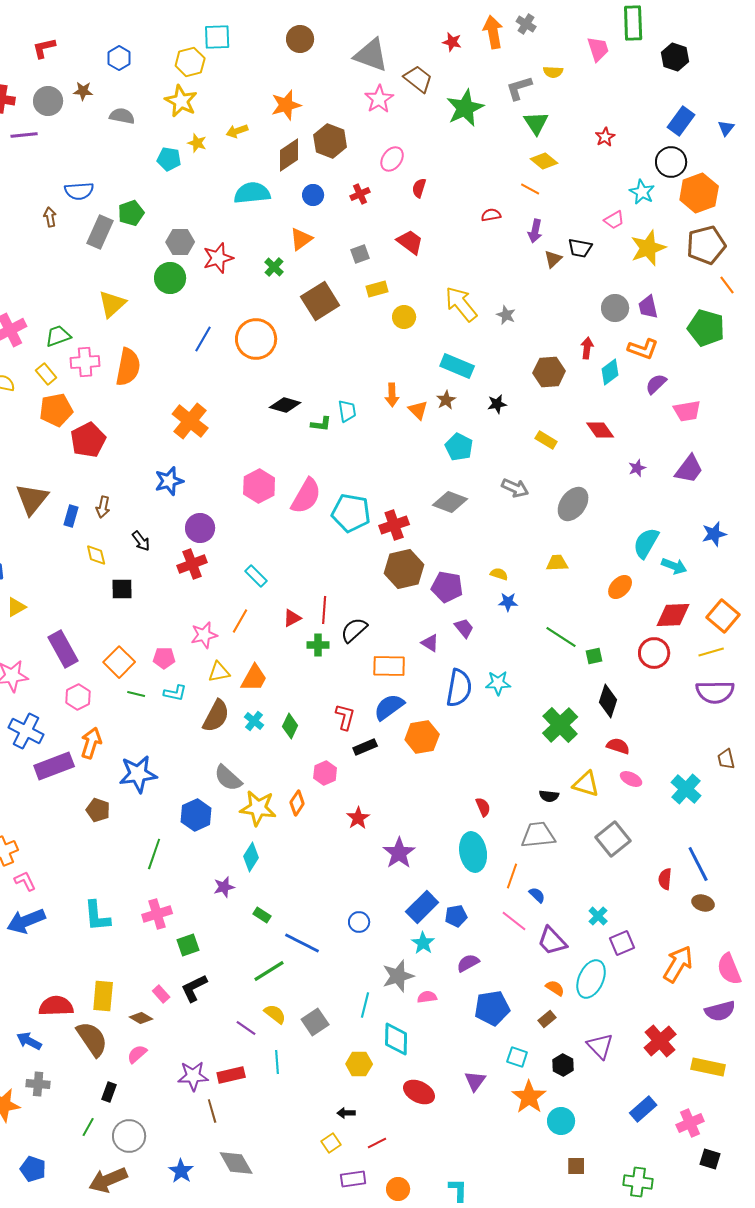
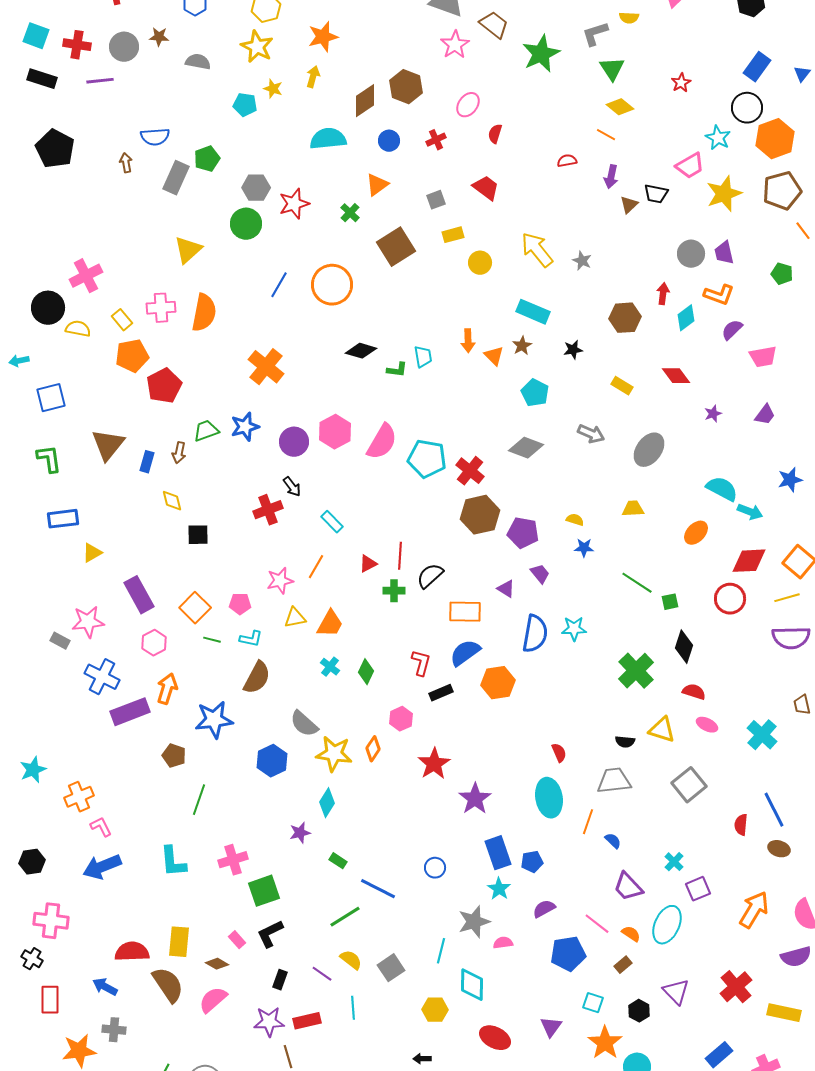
orange star: (286, 105) -> (323, 37), moved
yellow arrow: (237, 131) -> (313, 77), turned 125
pink trapezoid: (614, 220) -> (690, 166), size x1.4
green pentagon: (706, 328) -> (782, 274), size x0.6
green trapezoid: (58, 336) -> (206, 431), moved
purple trapezoid: (689, 469) -> (765, 415), size x0.7
red cross: (394, 525) -> (470, 471), turned -32
purple circle: (200, 528) -> (294, 442), moved
black arrow: (141, 541) -> (292, 487), moved
cyan semicircle: (646, 543) -> (722, 489), turned 88
brown semicircle: (216, 716) -> (257, 678), moved
red star: (358, 818) -> (434, 764), size x1.4
green line: (154, 854) -> (199, 800), moved
blue rectangle: (422, 907) -> (498, 853), turned -64
pink line: (514, 921) -> (597, 924), moved
green square: (188, 945) -> (264, 891), size x1.4
pink semicircle: (137, 1054) -> (213, 1000), size x1.4
black rectangle: (109, 1092) -> (280, 980), moved

